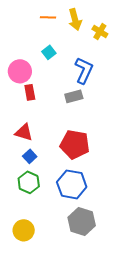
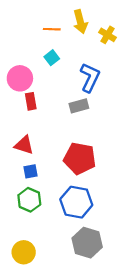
orange line: (48, 17) -> (52, 29), moved
blue square: (30, 156) -> (31, 171), turned 32

